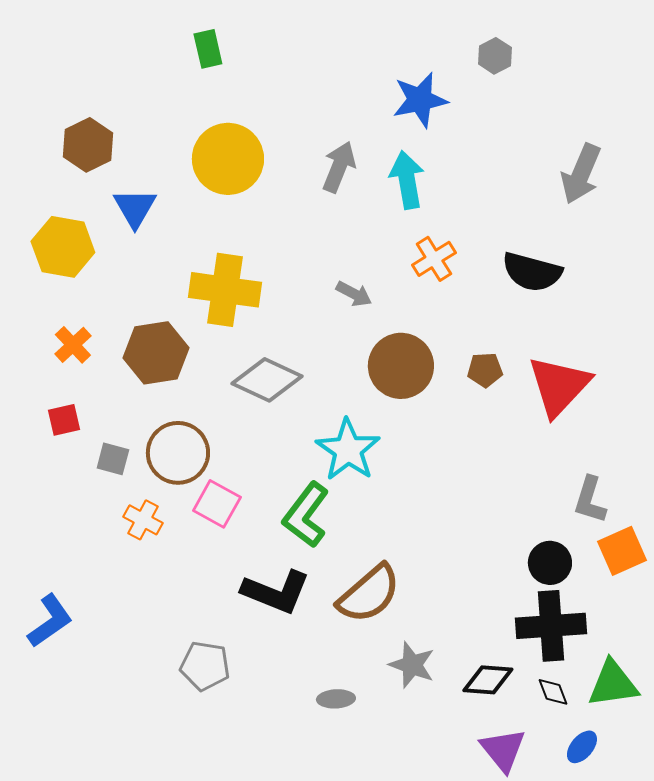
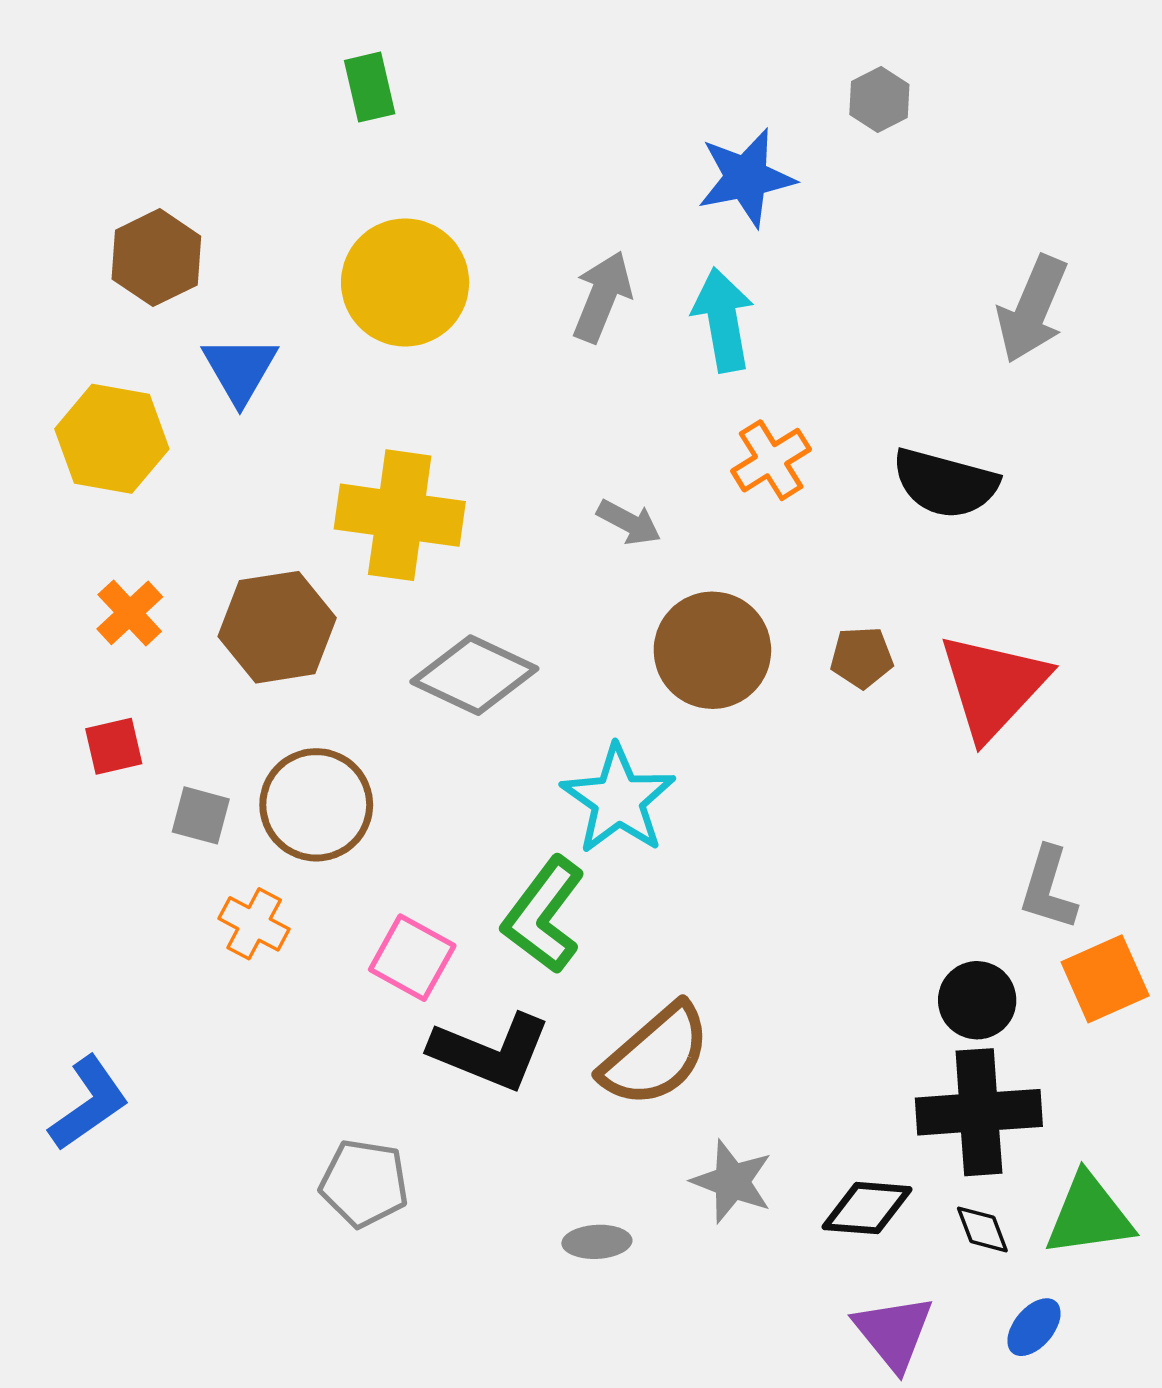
pink square: (217, 504) -> (412, 958), moved

